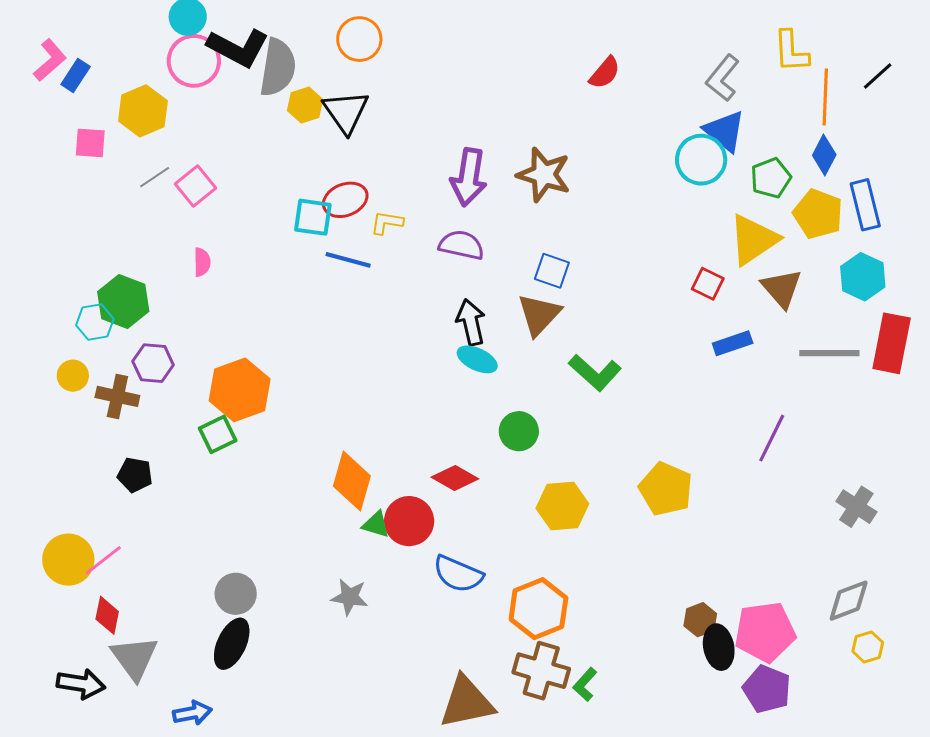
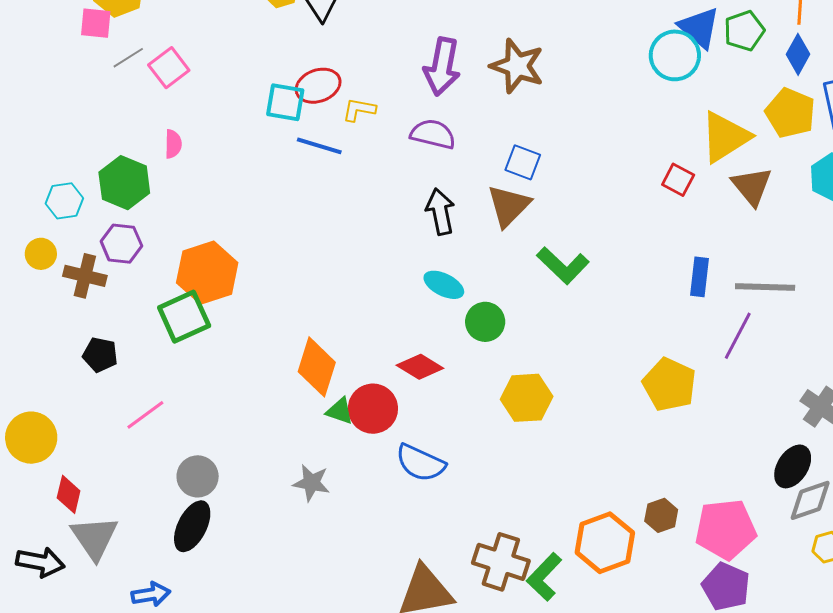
pink square: (90, 143) -> (96, 23), moved
green pentagon: (771, 178) -> (744, 31), moved
green hexagon: (123, 302) -> (124, 183), moved
blue rectangle: (733, 343) -> (699, 277), moved, turned -66
gray line: (829, 353) -> (765, 287), moved
cyan ellipse: (477, 359) -> (444, 285), moved
green square: (218, 434) -> (184, 317), size x1.4
yellow pentagon: (666, 489) -> (669, 385), moved
pink line: (103, 560) -> (145, 415), moved
orange hexagon: (538, 609) -> (605, 543), moved
black ellipse: (719, 647) -> (793, 466), moved, turned 42
green L-shape: (585, 685) -> (544, 577), size x1.4

